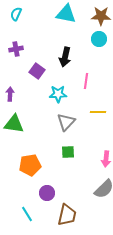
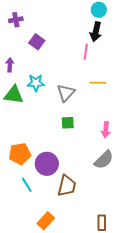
black arrow: (65, 57) -> (96, 32), moved
cyan star: (58, 94) -> (36, 83), moved
orange pentagon: (30, 165) -> (20, 154), moved
purple circle: (47, 193) -> (47, 164), size x1.5

